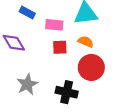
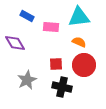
red square: (60, 47) -> (56, 64), moved

